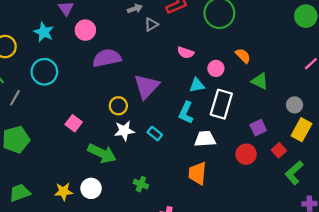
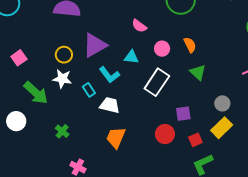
cyan triangle: (197, 85) -> (131, 57), moved
cyan L-shape: (186, 113) -> (109, 75), moved, turned -80
white trapezoid: (205, 139) -> (110, 105), moved

